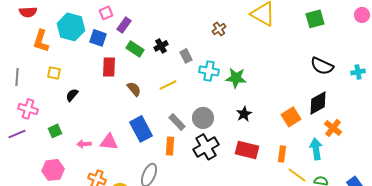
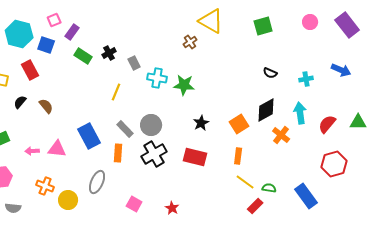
brown cross: (219, 29) -> (190, 42), moved
black semicircle: (322, 66) -> (270, 73), size x0.6
red rectangle: (109, 67) -> (30, 70), moved, turned -30
yellow line: (168, 85) -> (116, 92), turned -42
brown semicircle: (134, 89) -> (46, 106), moved
black star: (244, 114) -> (201, 123), moved
cyan arrow: (316, 149) -> (300, 113), moved
orange rectangle: (282, 154) -> (238, 156), moved

